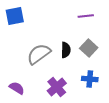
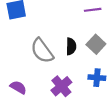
gray semicircle: (39, 54) -> (42, 51), turned -90

